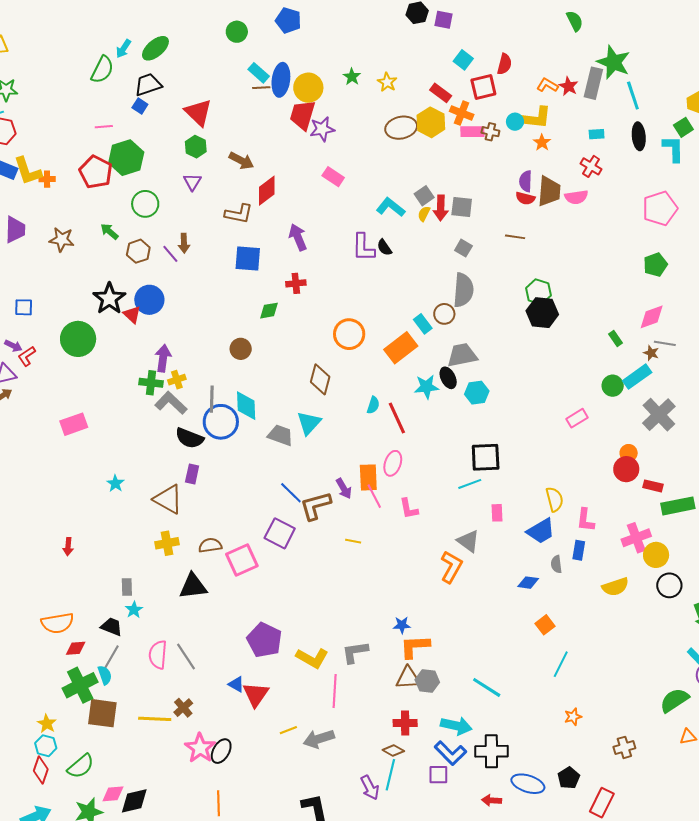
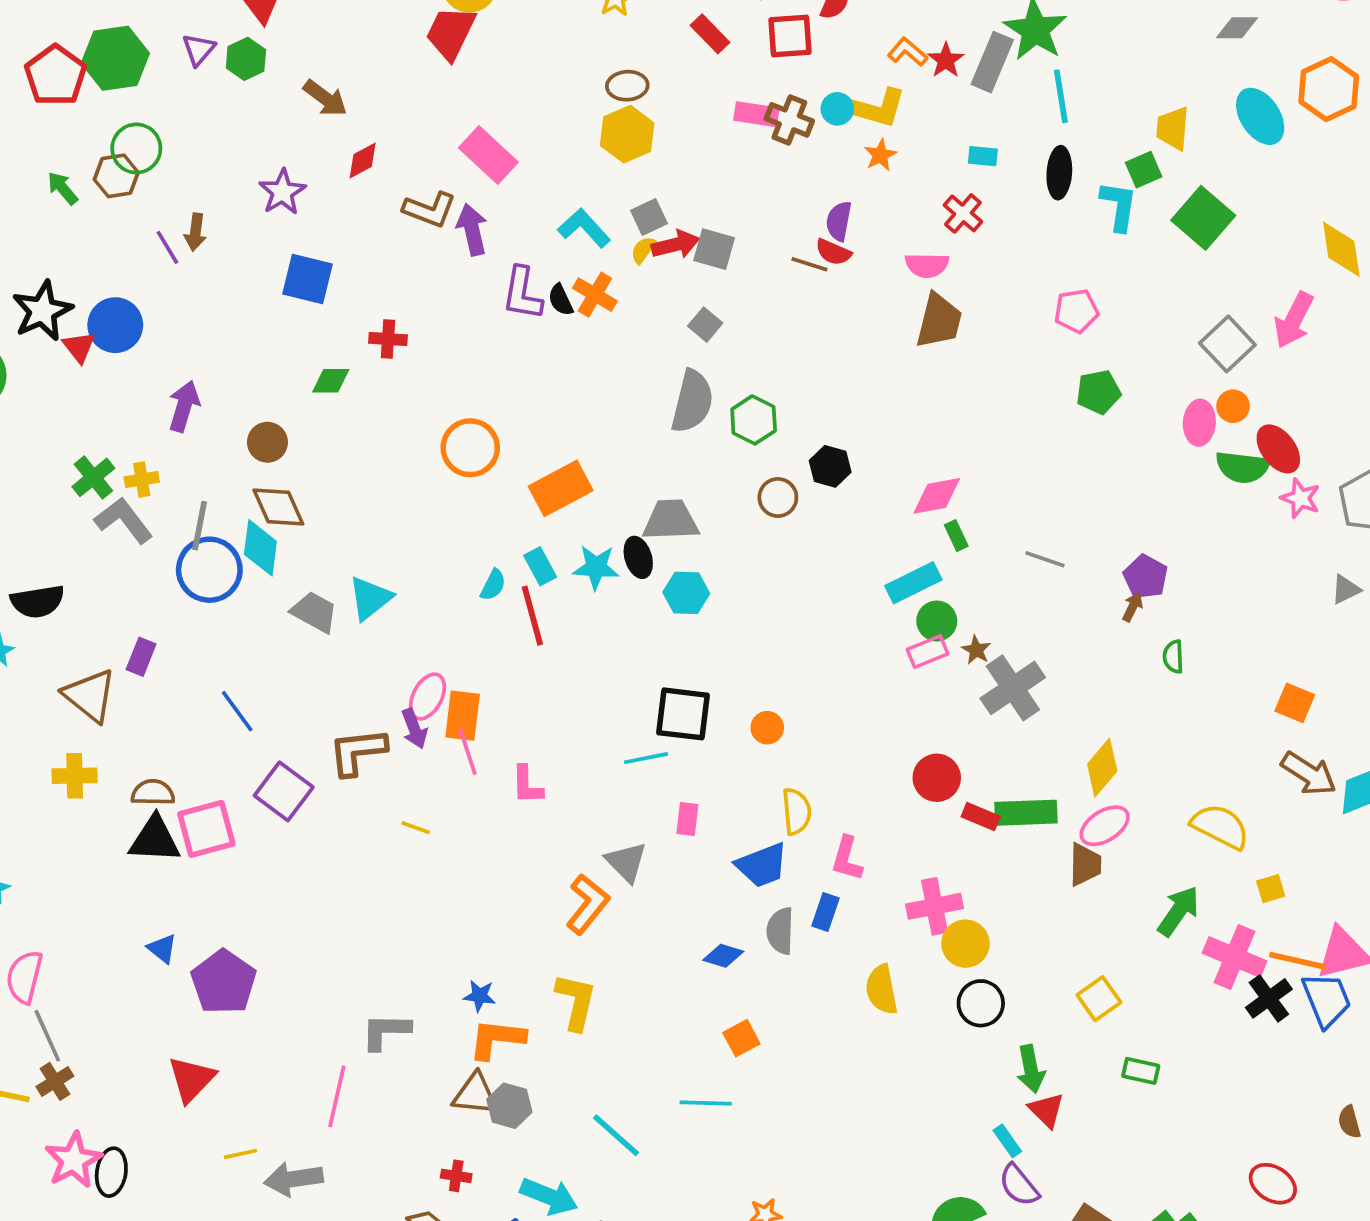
orange cross: (462, 113) -> (595, 295), moved
yellow hexagon: (431, 122) -> (627, 134), moved
brown ellipse: (401, 128) -> (627, 86), size x0.7
purple star: (322, 129) -> (282, 192), moved, turned -30
brown cross: (490, 132) -> (789, 120), size x1.4
pink rectangle: (333, 177) -> (488, 155), size x1.4
purple triangle: (192, 182) -> (199, 49), moved
red diamond: (267, 191) -> (363, 161), size x0.7
brown trapezoid: (549, 191) -> (939, 321), moved
red arrow: (441, 208) -> (676, 245), turned -115
pink pentagon: (660, 208) -> (1076, 311), size x0.7
brown L-shape: (239, 214) -> (430, 210), moved
purple arrow: (298, 237) -> (472, 230), moved
brown line: (515, 237) -> (809, 264), moved
brown hexagon: (138, 251) -> (116, 176), moved
green pentagon: (655, 265) -> (1098, 392), moved
green hexagon: (538, 292) -> (754, 420), moved
black hexagon: (542, 313) -> (830, 466), size x0.7
brown circle: (444, 314) -> (778, 498), moved
pink diamond: (652, 317) -> (937, 496), moved
cyan rectangle: (423, 324) -> (540, 566), moved
brown star: (651, 353) -> (976, 650), moved
purple arrow: (163, 358) -> (184, 406), moved
cyan rectangle: (637, 377) -> (913, 583), moved
brown diamond: (320, 379) -> (278, 507), moved, turned -48
green cross: (151, 383) -> (93, 477), turned 35
pink rectangle: (577, 418) -> (928, 652), moved
black semicircle: (189, 438) -> (38, 601), moved, turned -40
orange circle: (629, 453) -> (767, 728), moved
pink ellipse: (393, 463) -> (428, 697), moved
blue line: (291, 493) -> (237, 711), moved
green rectangle: (678, 506) -> (1026, 813), moved
gray semicircle: (556, 564) -> (780, 931), size x1.4
black triangle: (193, 586) -> (155, 839), moved
yellow semicircle: (615, 587) -> (882, 990), turned 88
gray line: (186, 657) -> (47, 1036), moved
yellow L-shape: (312, 658) -> (576, 1002), moved, turned -116
cyan line: (561, 664) -> (706, 1103), moved, turned 56
blue triangle: (236, 684) -> (162, 949), moved
red cross: (405, 723) -> (456, 1176), size x0.7
black ellipse: (221, 751) -> (111, 1172), turned -30

